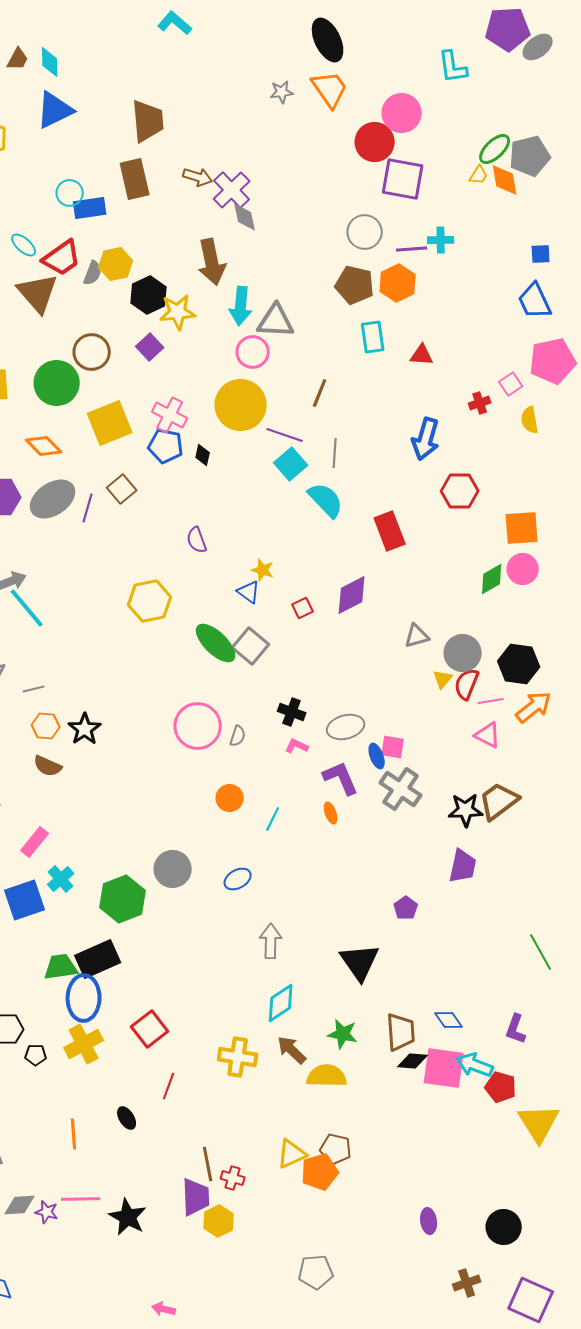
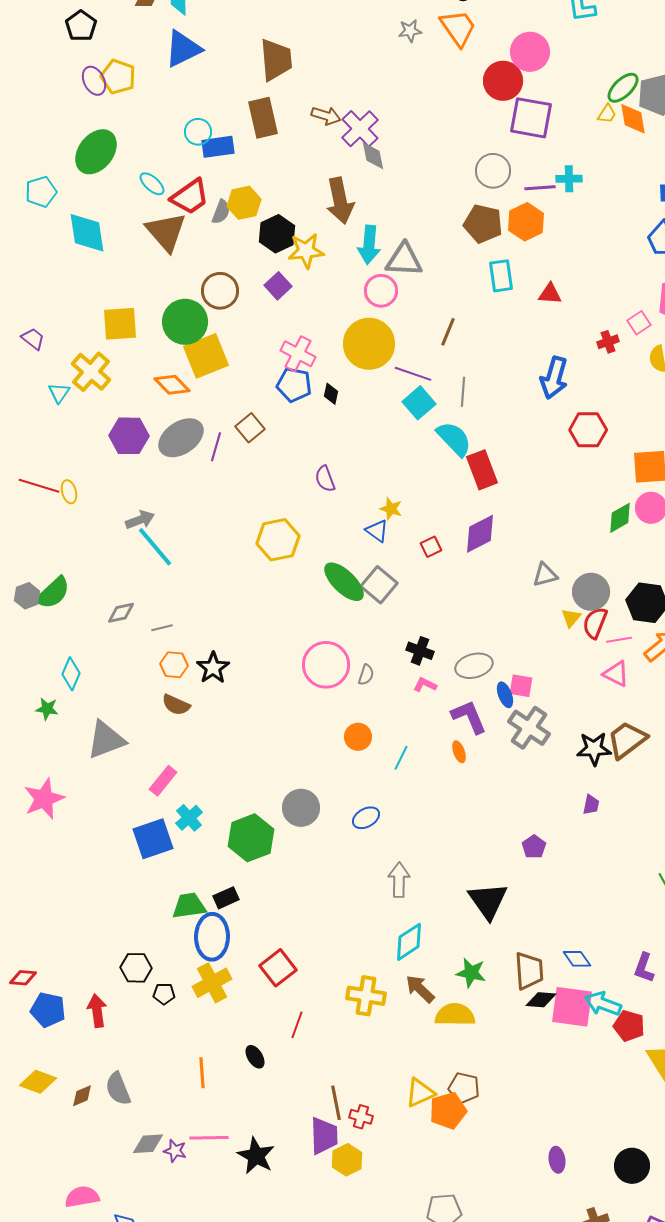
yellow square: (110, 423) -> (206, 356), moved
red rectangle: (390, 531) -> (482, 470), moved
purple trapezoid: (463, 866) -> (591, 805), size x0.6
black rectangle: (98, 959) -> (226, 898), size x0.6

